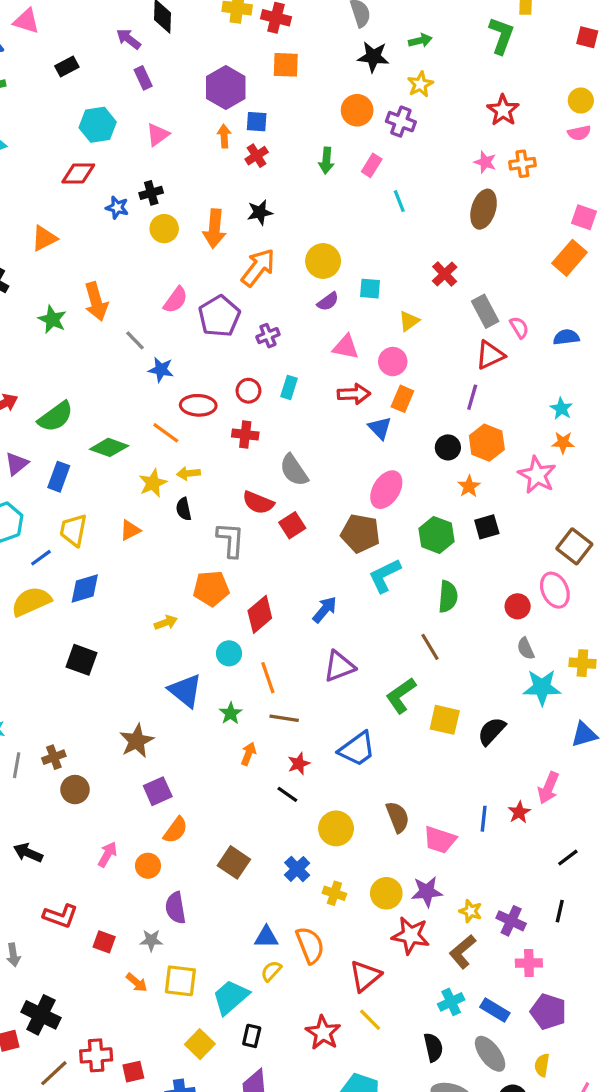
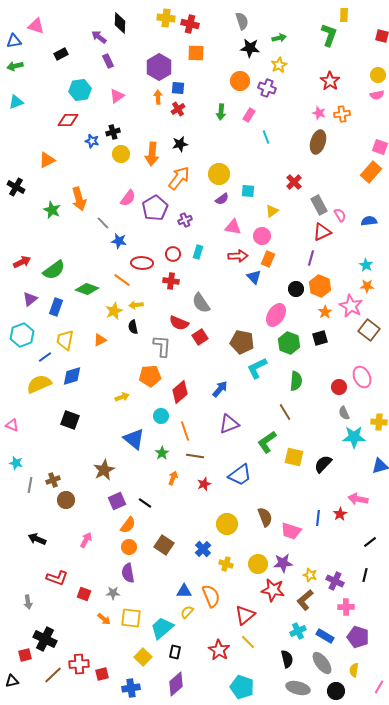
orange star: (469, 486) -> (325, 312), moved
pink ellipse: (386, 490) -> (276, 315), moved
brown square: (574, 546) -> (369, 330), moved
pink arrow: (548, 788) -> (358, 499), turned 78
black line: (287, 794) -> (145, 503), moved
orange circle: (148, 866) -> (129, 547), moved

